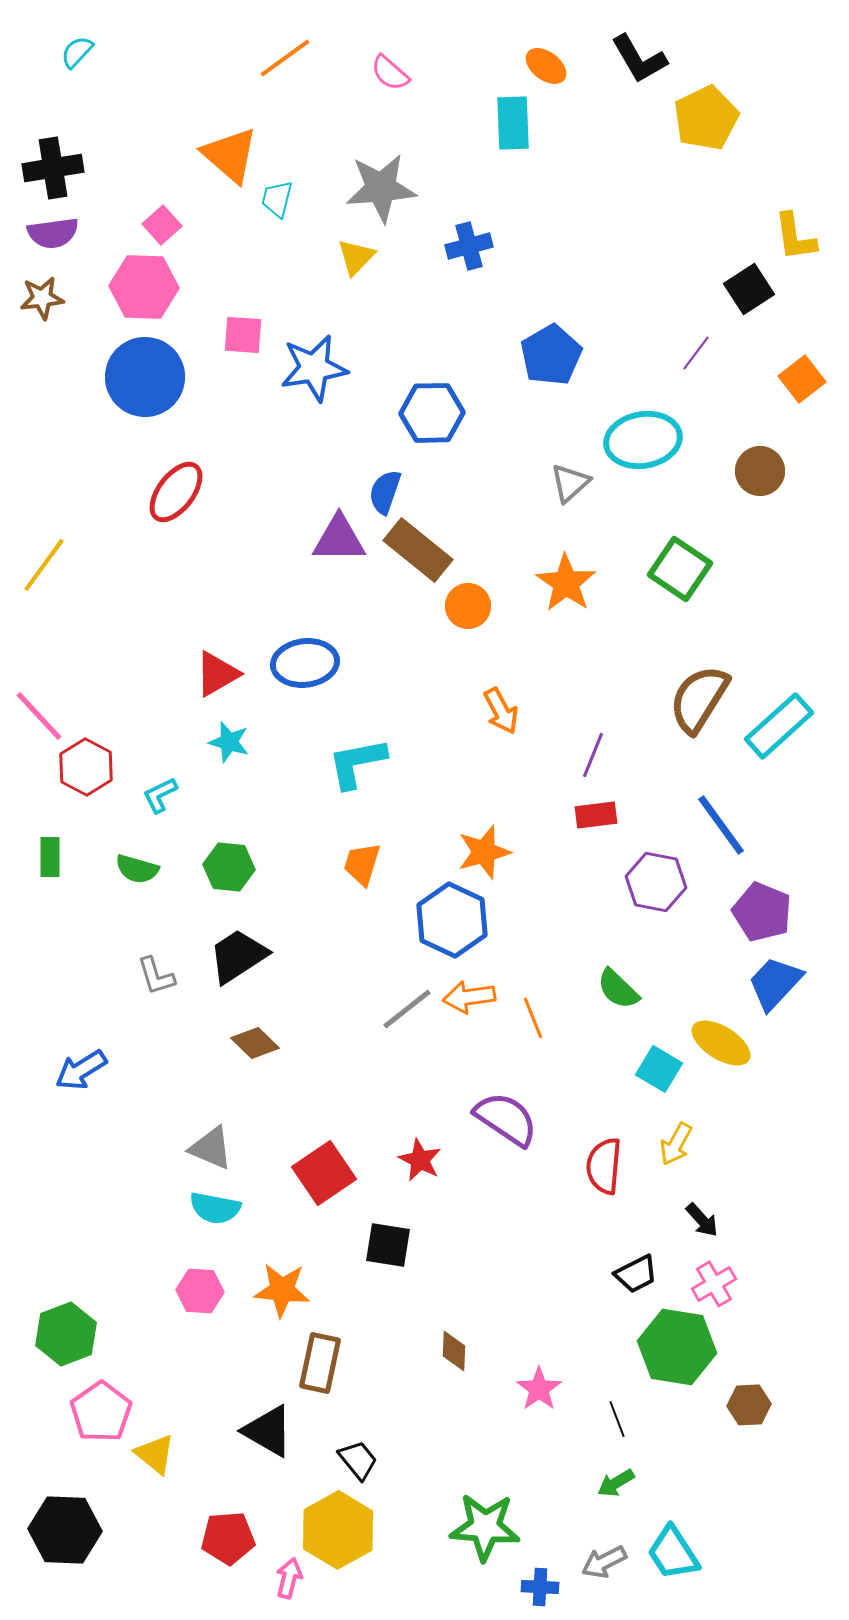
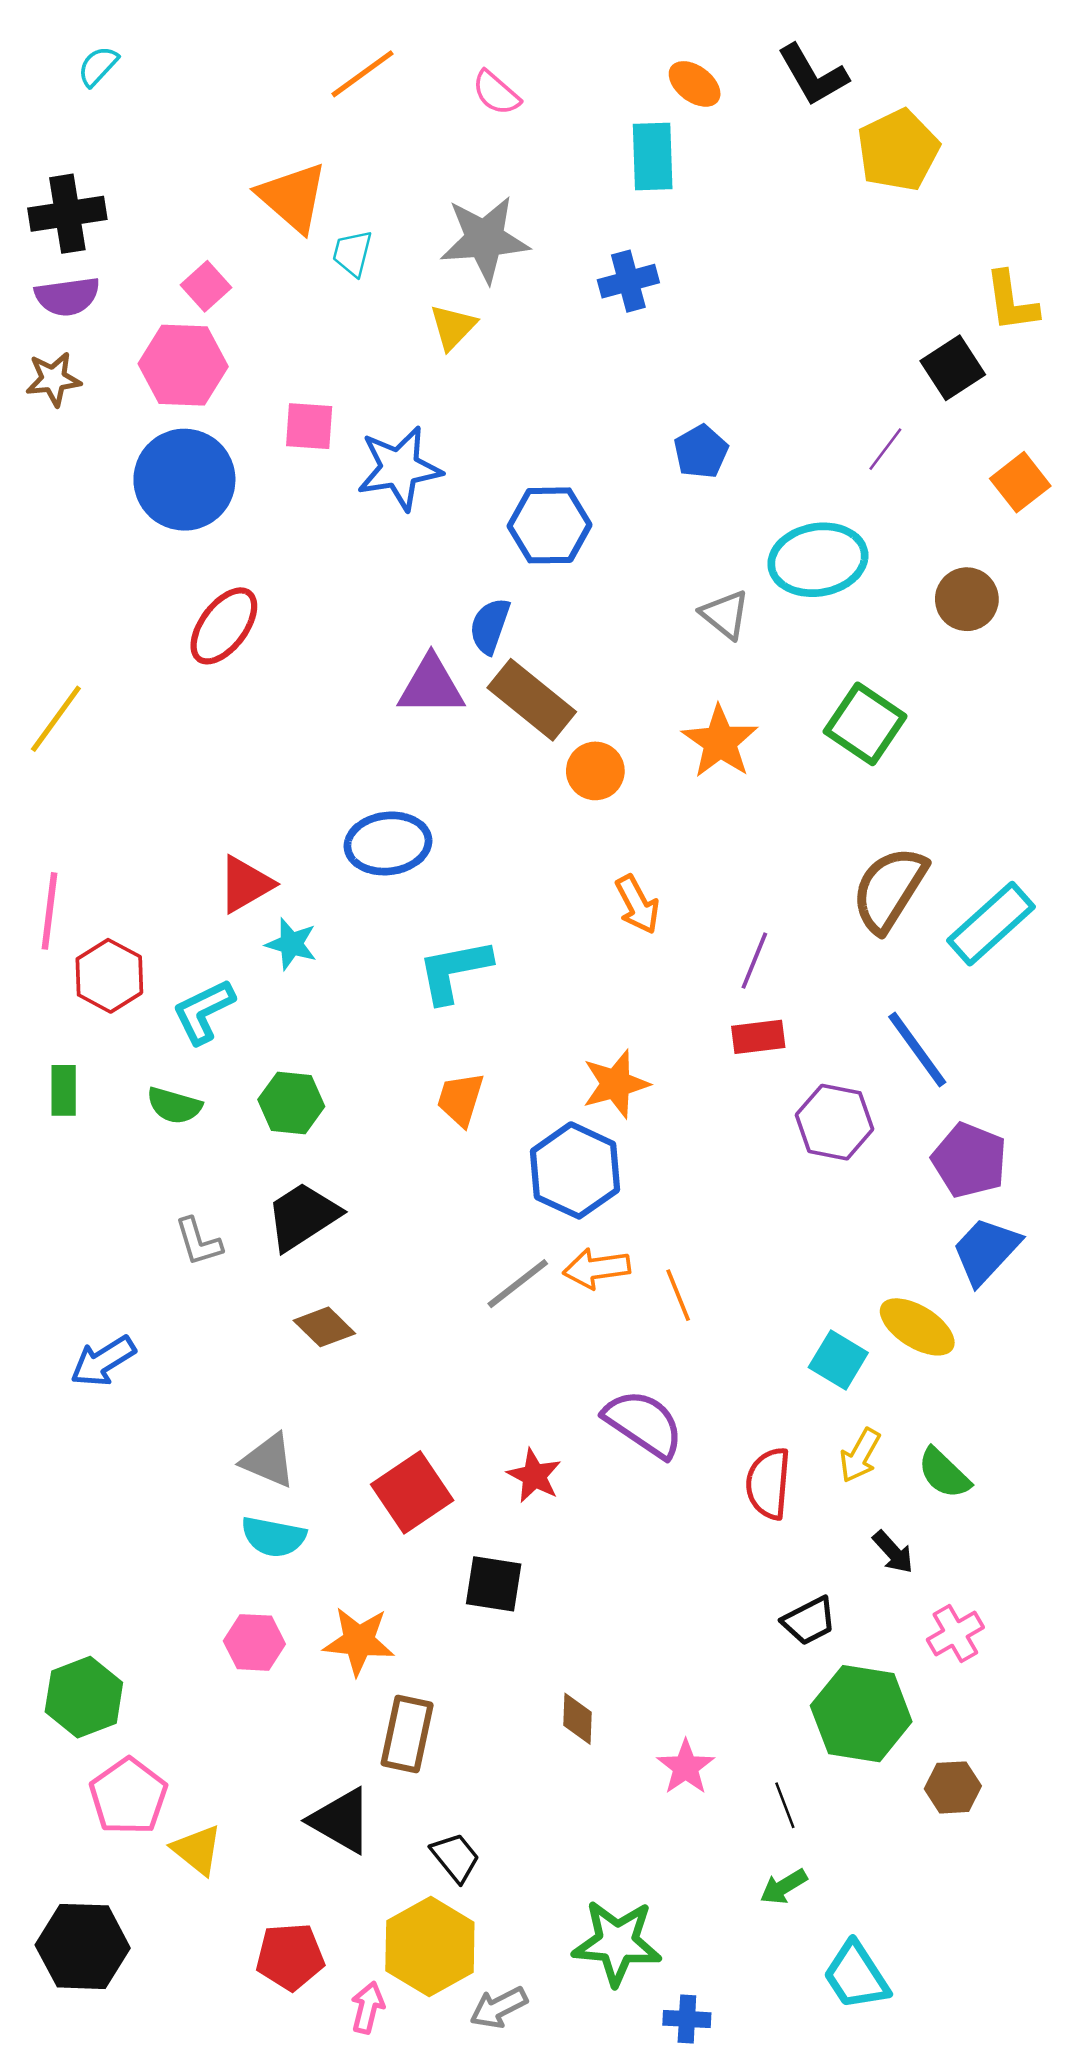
blue cross: (469, 246) -> (628, 281), moved
blue pentagon: (551, 355) -> (701, 452), size x0.7
gray triangle: (570, 483) -> (725, 614), turned -39
red triangle: (217, 674) -> (245, 884), moved
pink line: (39, 716) -> (50, 911), turned 50
cyan L-shape: (160, 795) -> (204, 1011), size x1.4
green semicircle: (618, 989) -> (944, 1473), moved
pink cross: (714, 1284) -> (955, 1634), moved
gray arrow: (604, 1562) -> (499, 2008), moved

